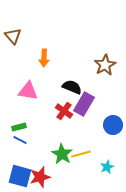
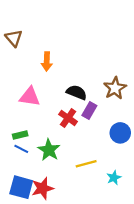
brown star: (105, 65) -> (115, 88), moved
purple rectangle: (84, 104) -> (89, 111), size x0.7
green star: (62, 154) -> (49, 150), moved

